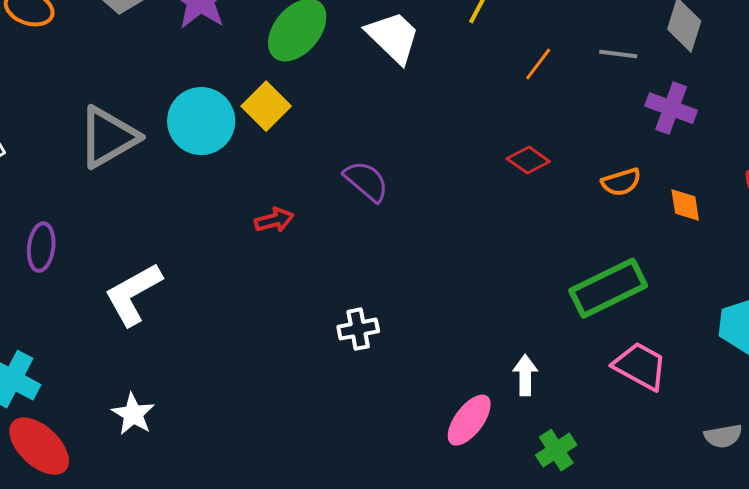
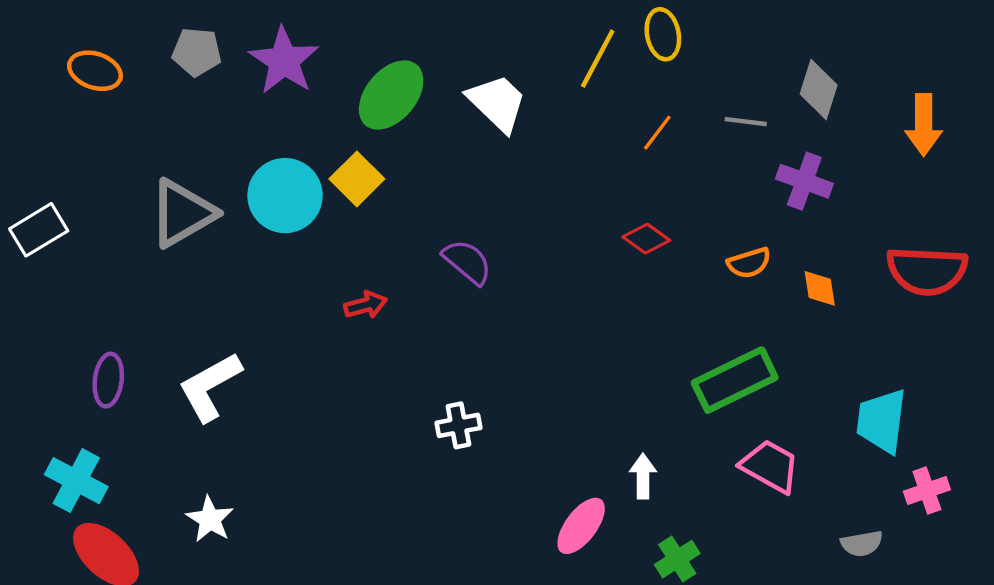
purple ellipse: (41, 247) -> (108, 380), moved

